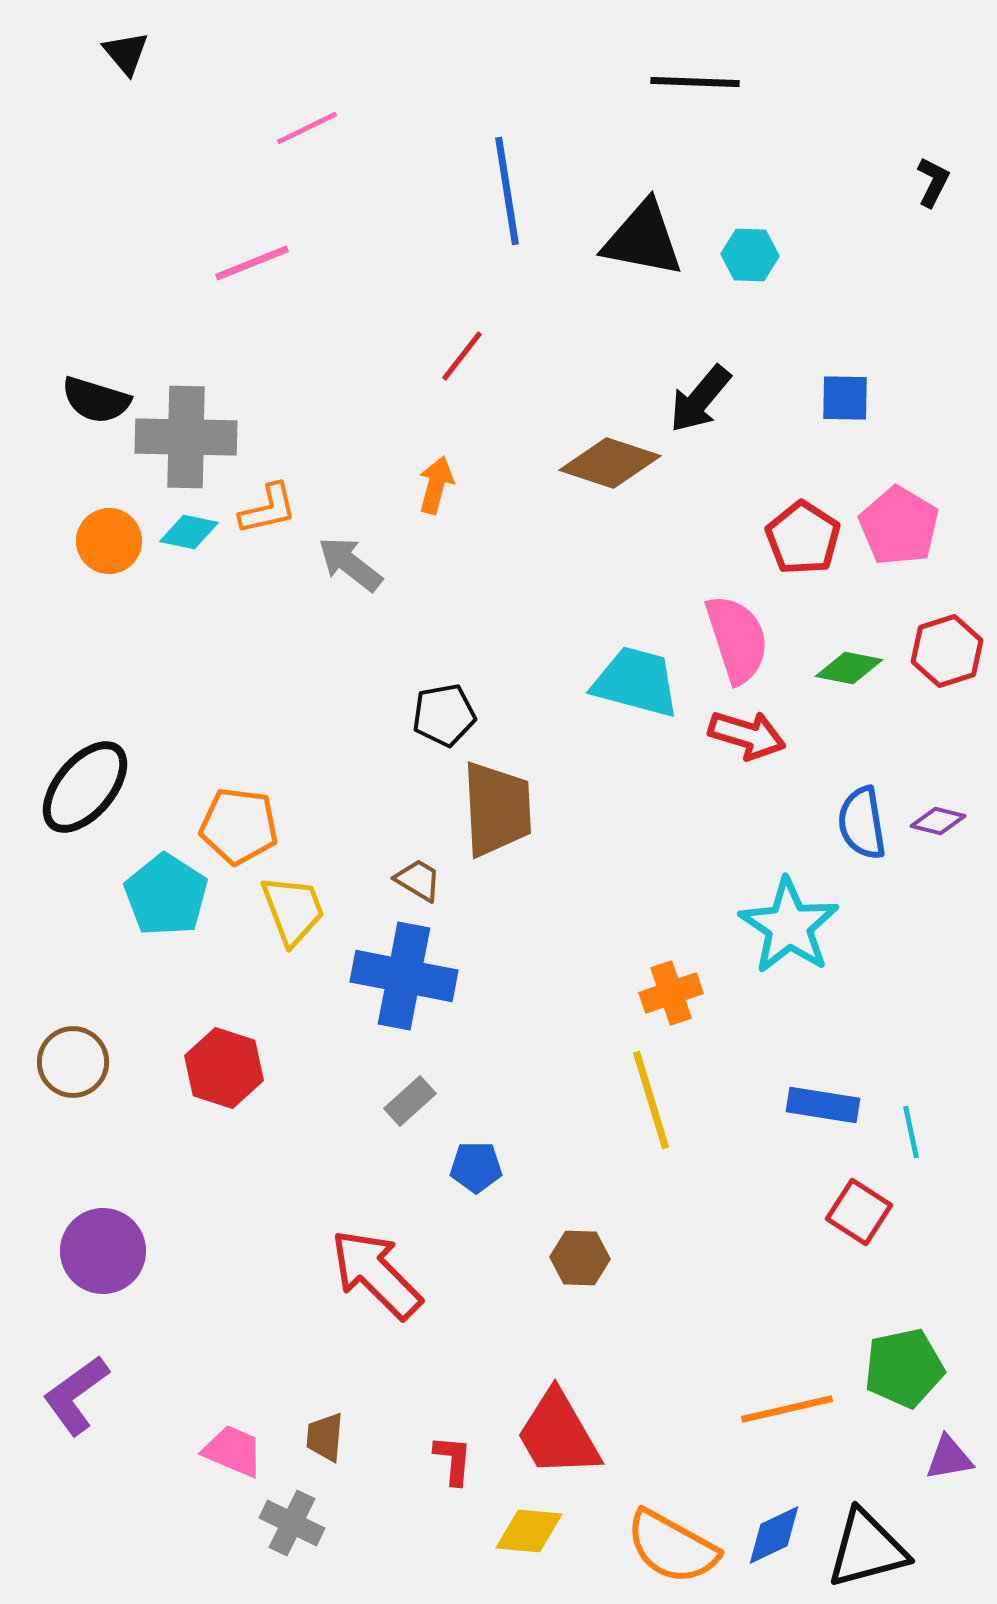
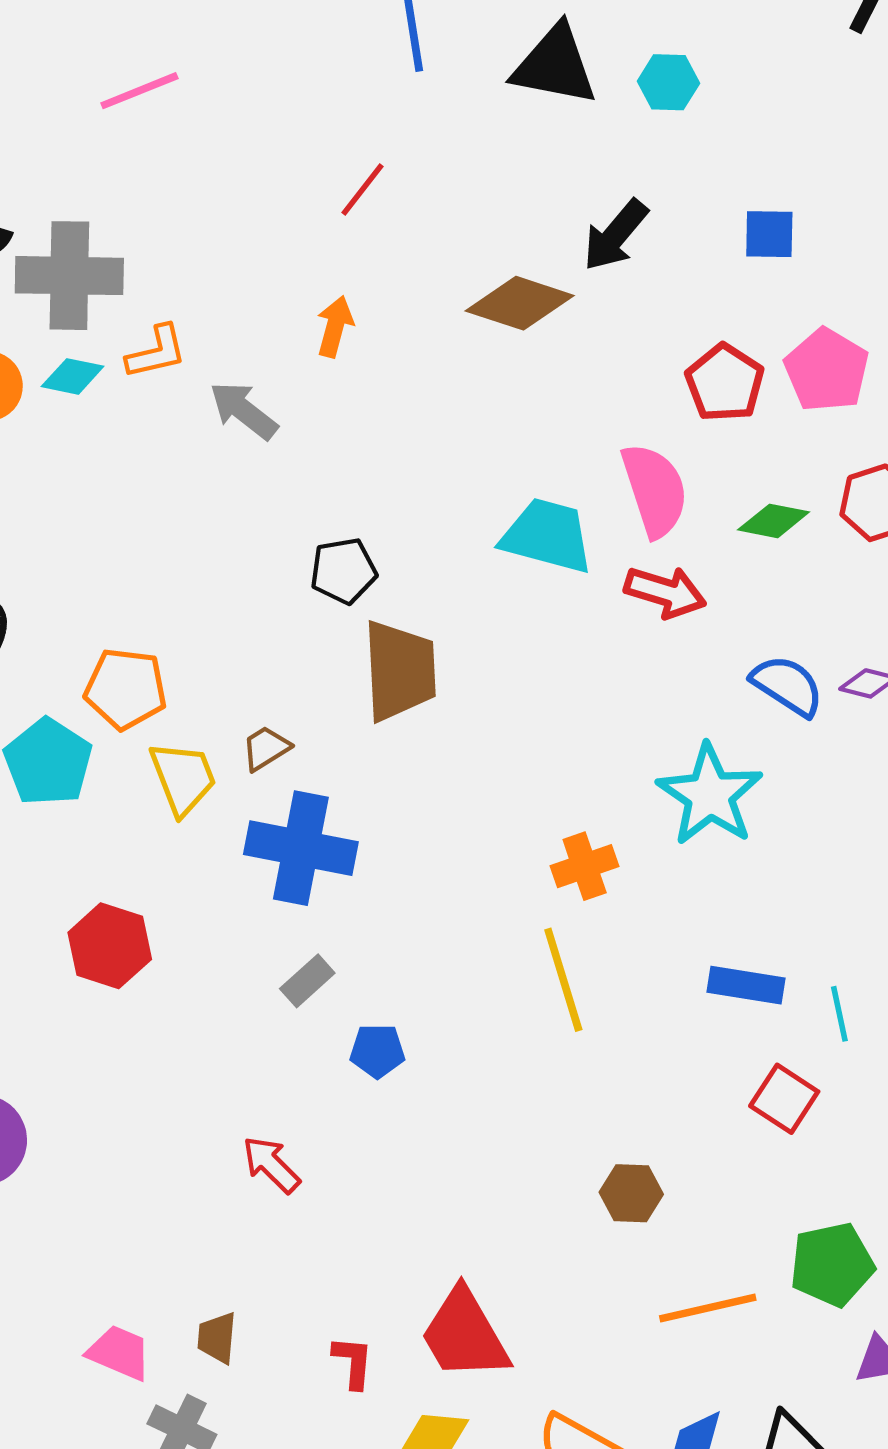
blue semicircle: (862, 823) -> (787, 686), turned 132
brown trapezoid: (418, 880) -> (266, 748), moved, turned -63
brown hexagon: (580, 1258) -> (631, 1193), moved
red arrow: (376, 1274) -> (271, 1165), size x0.6

